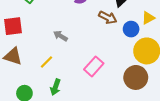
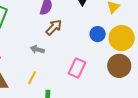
brown arrow: (108, 17) -> (54, 27), moved, turned -54
blue circle: (131, 29) -> (98, 34), moved

